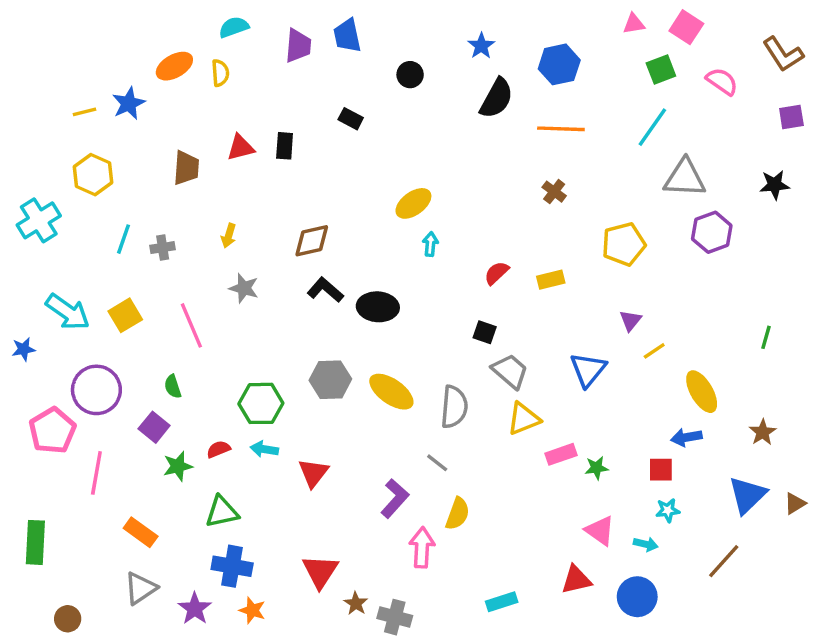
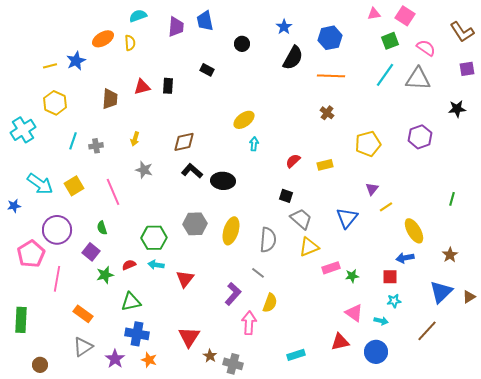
gray triangle: (685, 178) -> (418, 79), moved
yellow ellipse: (391, 392) -> (231, 231), turned 72

